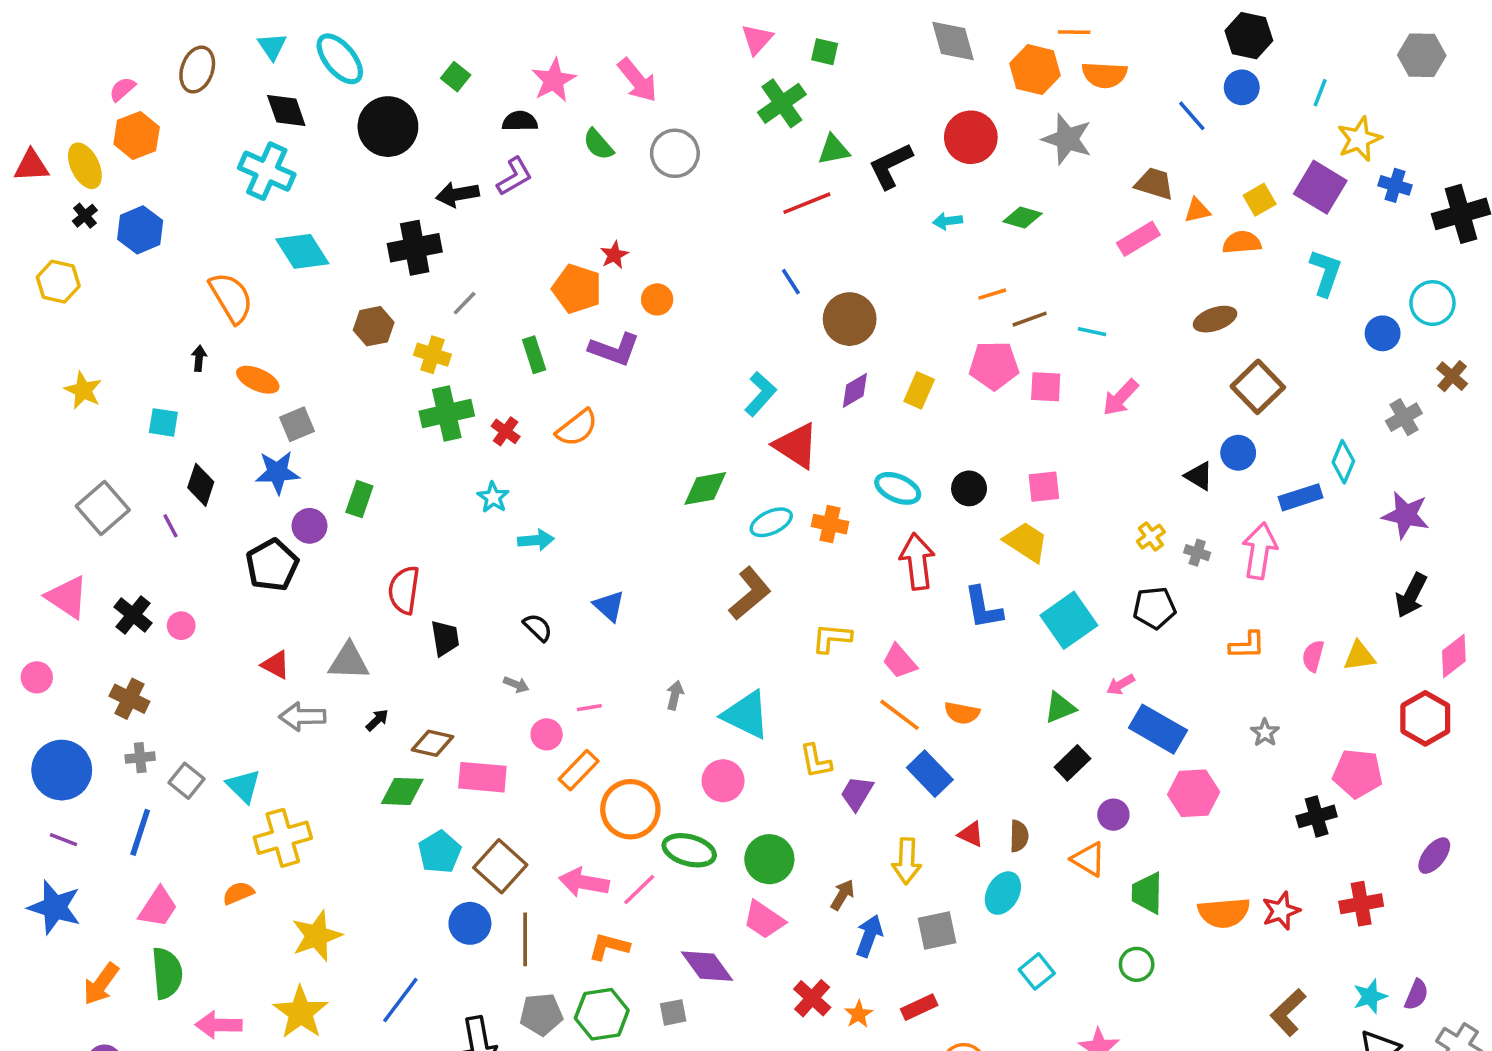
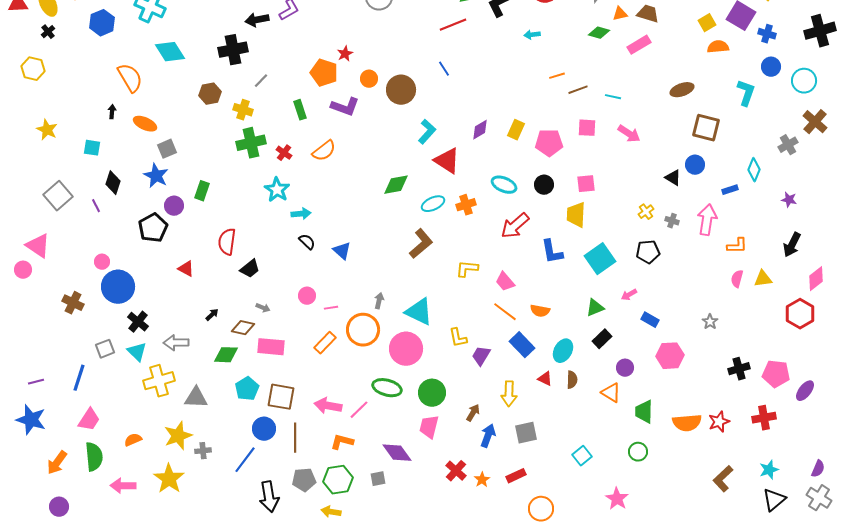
blue cross: (1395, 185) -> (767, 34), moved
orange triangle: (1197, 210) -> (620, 14), moved
green diamond: (1023, 217) -> (599, 33), moved
blue hexagon: (140, 230) -> (102, 23), moved
orange semicircle: (1242, 242) -> (718, 47), moved
cyan L-shape: (1326, 273) -> (746, 93), moved
brown circle: (850, 319) -> (401, 90), moved
blue circle: (1383, 333) -> (771, 67), moved
pink pentagon: (994, 365) -> (549, 143), moved
brown cross: (1452, 376) -> (815, 122), size x1.4
brown square: (1258, 387) -> (706, 128), turned -32
pink arrow: (1121, 397) -> (629, 134), turned -100
blue star: (277, 472) -> (156, 176), turned 30
cyan star: (493, 497) -> (277, 190), size x1.4
blue rectangle: (1301, 497) -> (730, 190), size x0.7
purple star: (1406, 515) -> (789, 200), size x0.6
orange cross: (830, 524) -> (466, 205), turned -30
yellow trapezoid: (1026, 542) -> (576, 215), turned -120
red arrow: (917, 561) -> (515, 226), turned -124
black cross: (133, 615) -> (138, 322), moved
black semicircle: (538, 627) -> (307, 242), moved
black trapezoid: (445, 638) -> (250, 269), turned 60
orange L-shape: (1247, 645) -> (737, 246), moved
gray triangle: (349, 661) -> (196, 398), moved
red triangle: (276, 665) -> (186, 269), moved
pink circle: (37, 677) -> (23, 270), moved
gray arrow: (516, 684) -> (263, 308), moved
gray arrow: (302, 717) -> (176, 343), moved
blue rectangle: (1158, 729) -> (650, 320), size x0.6
pink circle: (547, 734) -> (307, 296), moved
gray cross: (140, 758) -> (203, 451), moved
blue circle: (62, 770) -> (118, 287), moved
pink pentagon: (1358, 774) -> (776, 374), moved
gray square: (187, 781) -> (105, 349), turned 30
pink circle: (723, 781) -> (406, 349), size x1.4
orange circle: (630, 809) -> (363, 330), moved
purple line: (64, 840) -> (36, 382), turned -35
brown square: (500, 866) -> (281, 397), turned -32
orange semicircle: (238, 893) -> (133, 440), moved
cyan ellipse: (1003, 893) -> (563, 351), moved
pink trapezoid: (764, 920) -> (429, 427), turned 70
purple semicircle: (1416, 995) -> (818, 469), moved
blue line: (400, 1000) -> (245, 460), moved

